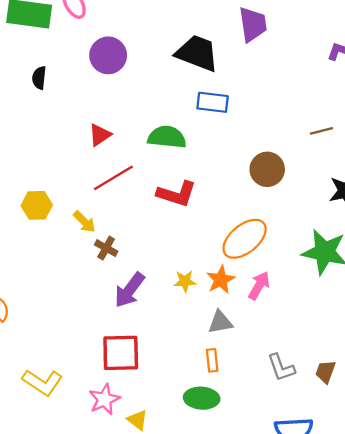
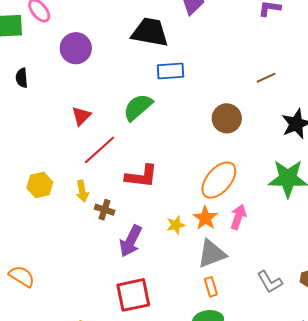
green semicircle: (167, 137) -> (138, 107), turned -36
red L-shape: (177, 194) -> (141, 176), moved
yellow arrow: (84, 222) -> (82, 191), turned 45
gray triangle: (220, 322) -> (212, 254), size x1.4

